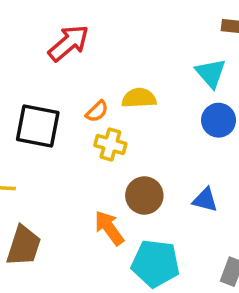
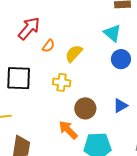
yellow semicircle: (139, 98) -> (74, 53), turned -36
orange semicircle: (97, 111) -> (49, 46), moved
blue triangle: (205, 200) -> (120, 106), turned -35

